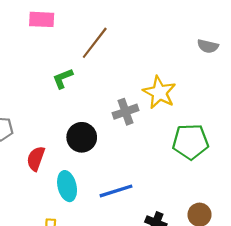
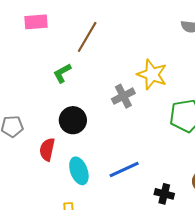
black circle: (82, 137) -> (73, 120), moved

